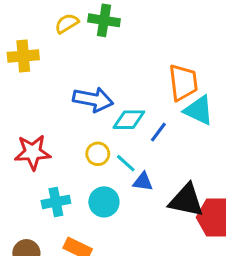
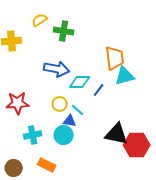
green cross: (104, 20) -> (64, 31), moved
cyan triangle: (199, 110) -> (125, 76), turned -40
blue triangle: (143, 182) -> (70, 121), moved

